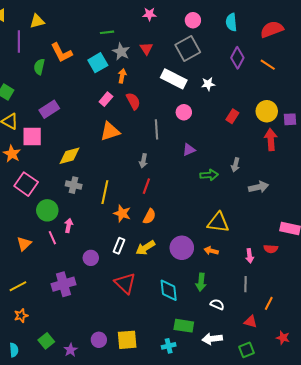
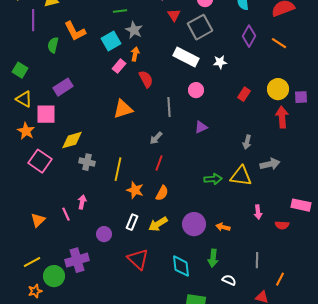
red triangle: (146, 49) -> (174, 15), moved
pink rectangle: (106, 99) -> (119, 66), moved
yellow diamond: (70, 156) -> (72, 140), moved
gray arrow: (143, 161) -> (156, 138), turned 32
green arrow: (209, 175) -> (213, 179), moved
green circle: (47, 210) -> (54, 276), moved
yellow triangle: (218, 222) -> (241, 176), moved
pink arrow: (250, 256) -> (258, 212), moved

